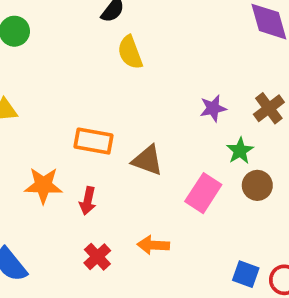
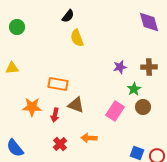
brown cross: (269, 108) -> (149, 67), turned 35
brown triangle: (147, 160) -> (76, 105), moved

